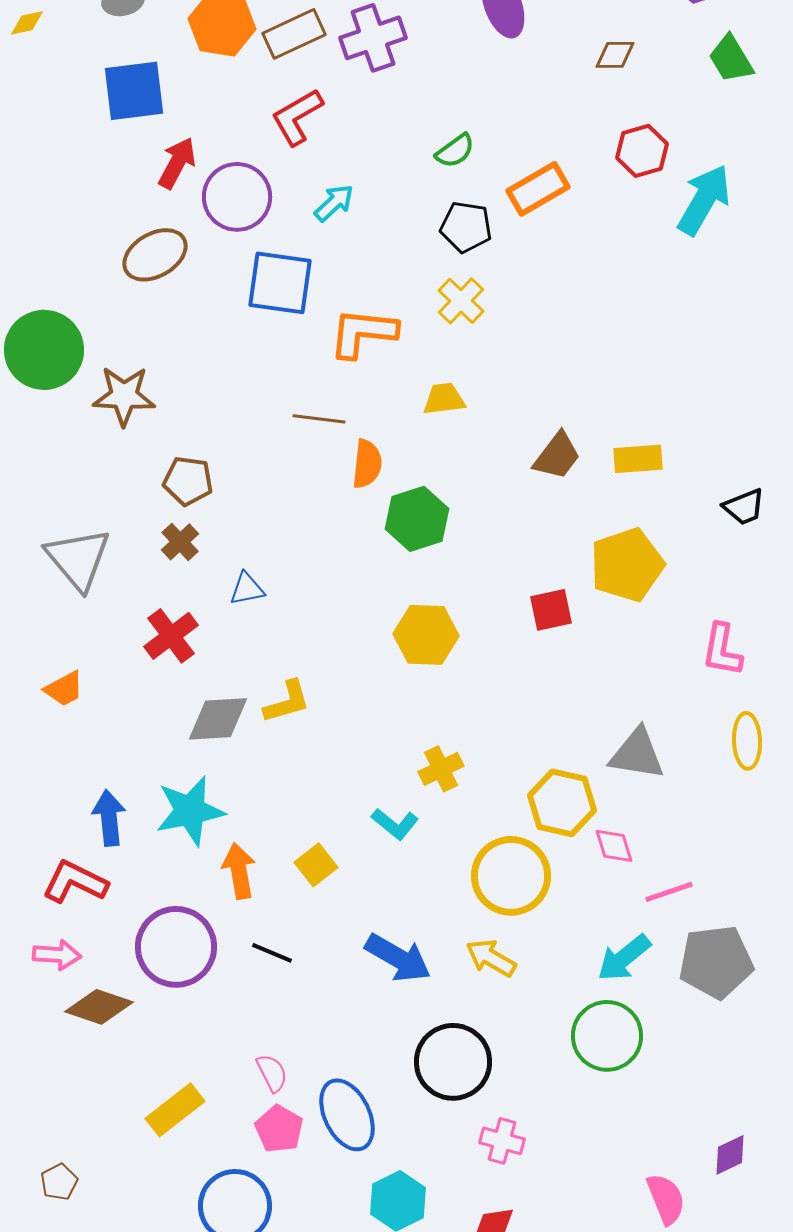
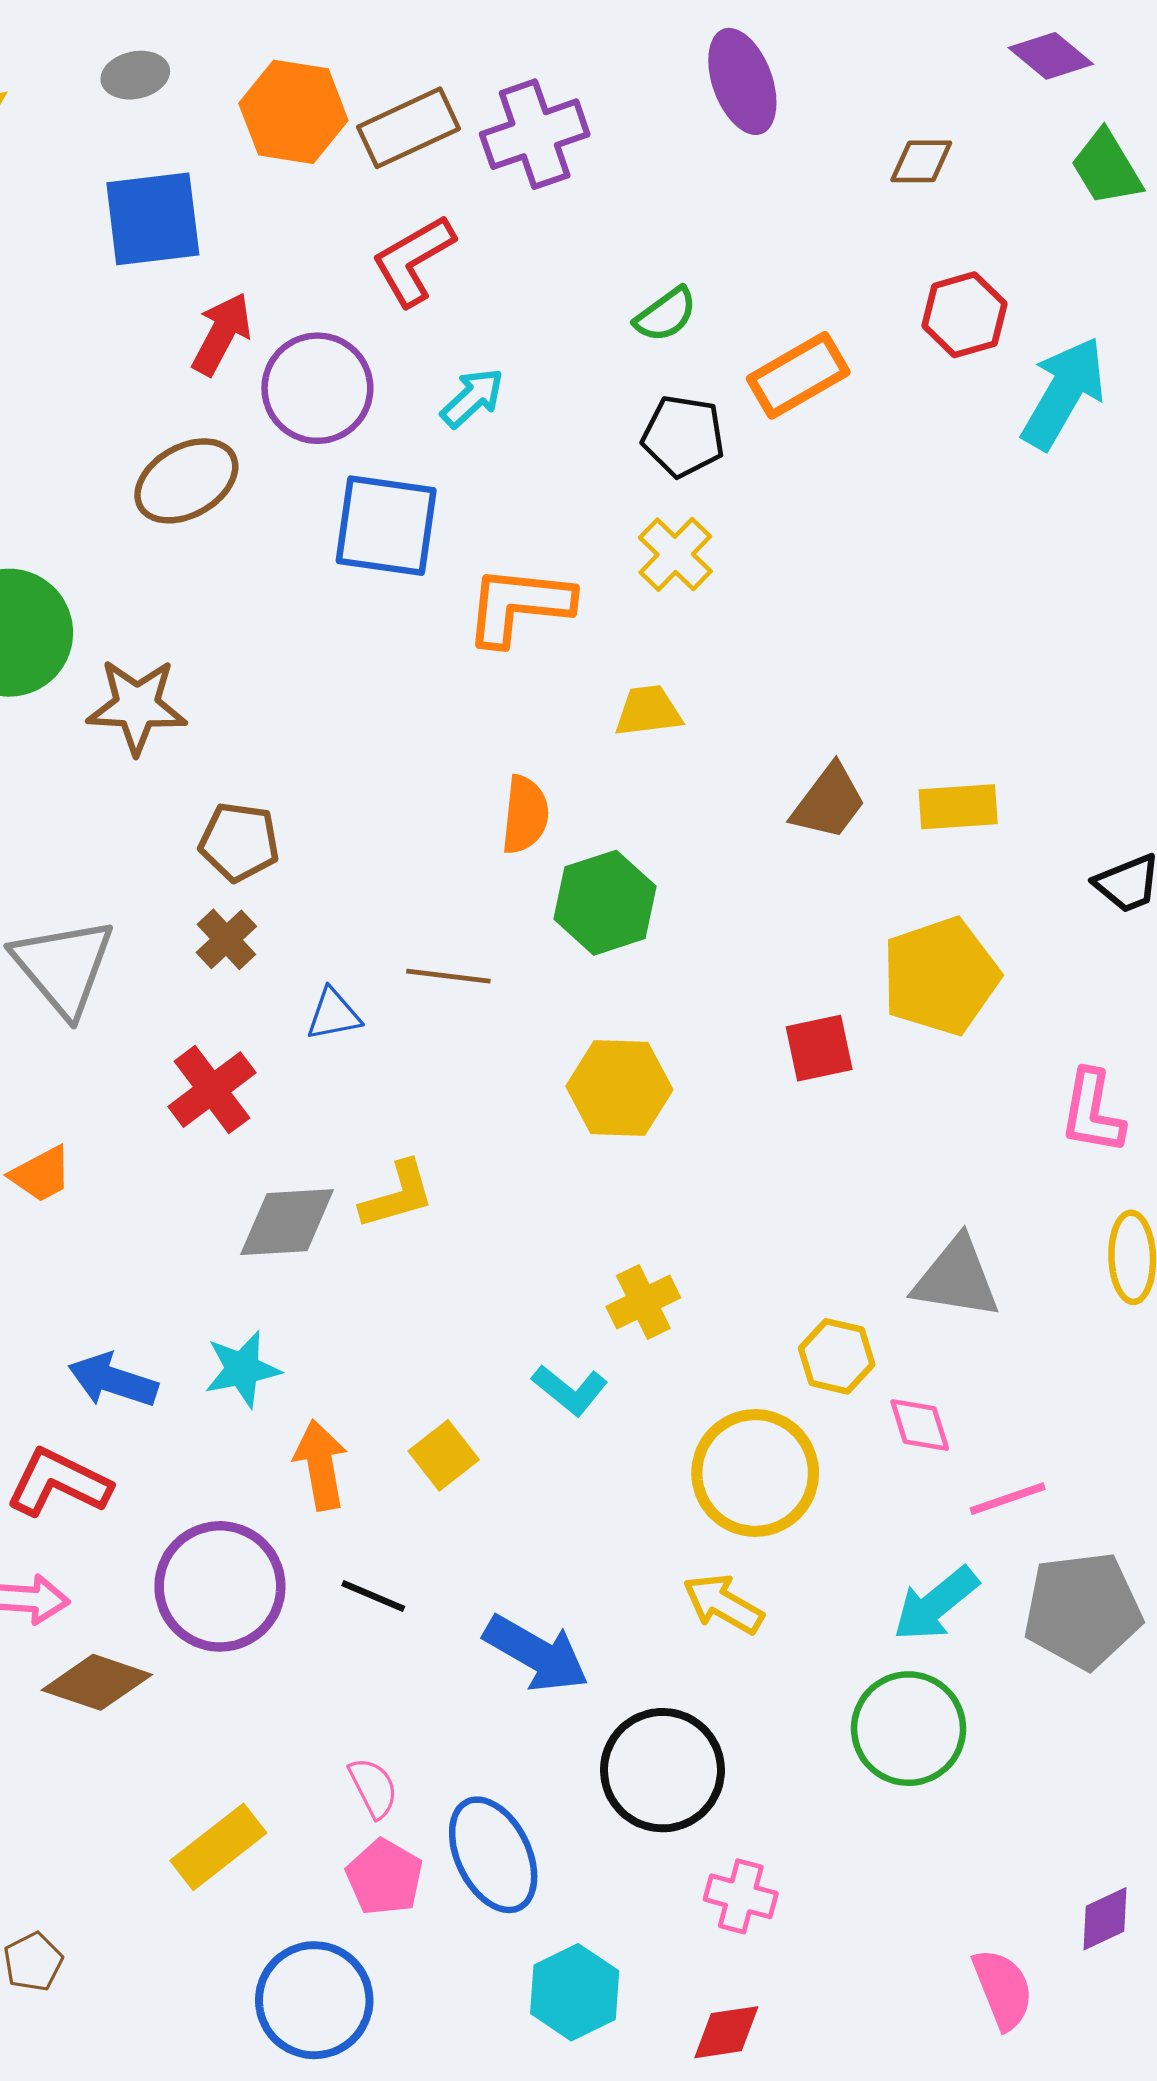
brown line: (319, 419) -> (448, 976), moved
yellow hexagon: (562, 803) -> (837, 1356), size x0.7
cyan star: (190, 811) -> (242, 1369), size x0.7
blue arrow: (109, 818) -> (113, 1380), turned -66
blue arrow: (398, 958) -> (536, 1654), moved

